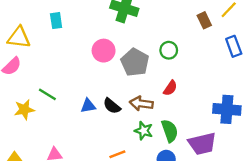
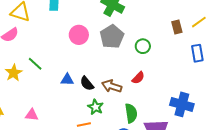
pink circle: (104, 51) -> (79, 35), moved
gray pentagon: (135, 62) -> (112, 37), moved
yellow star: (24, 110) -> (14, 73), turned -30
green star: (144, 131) -> (96, 107), moved

